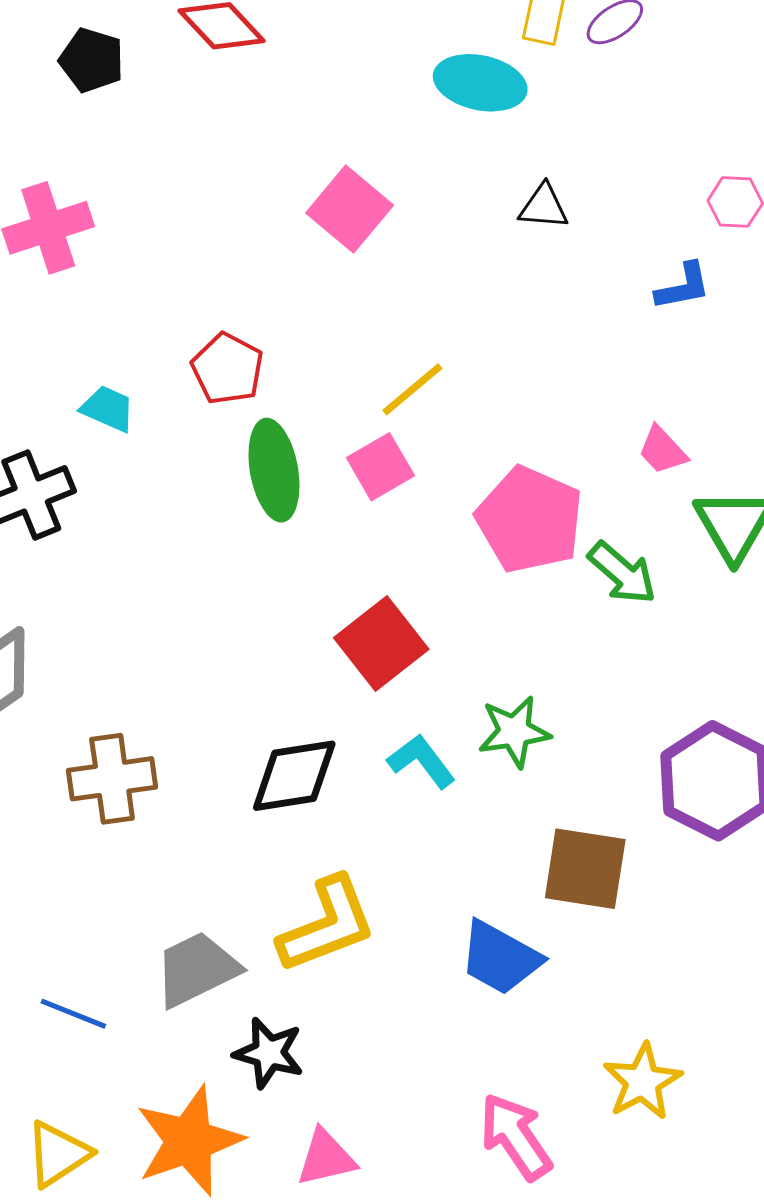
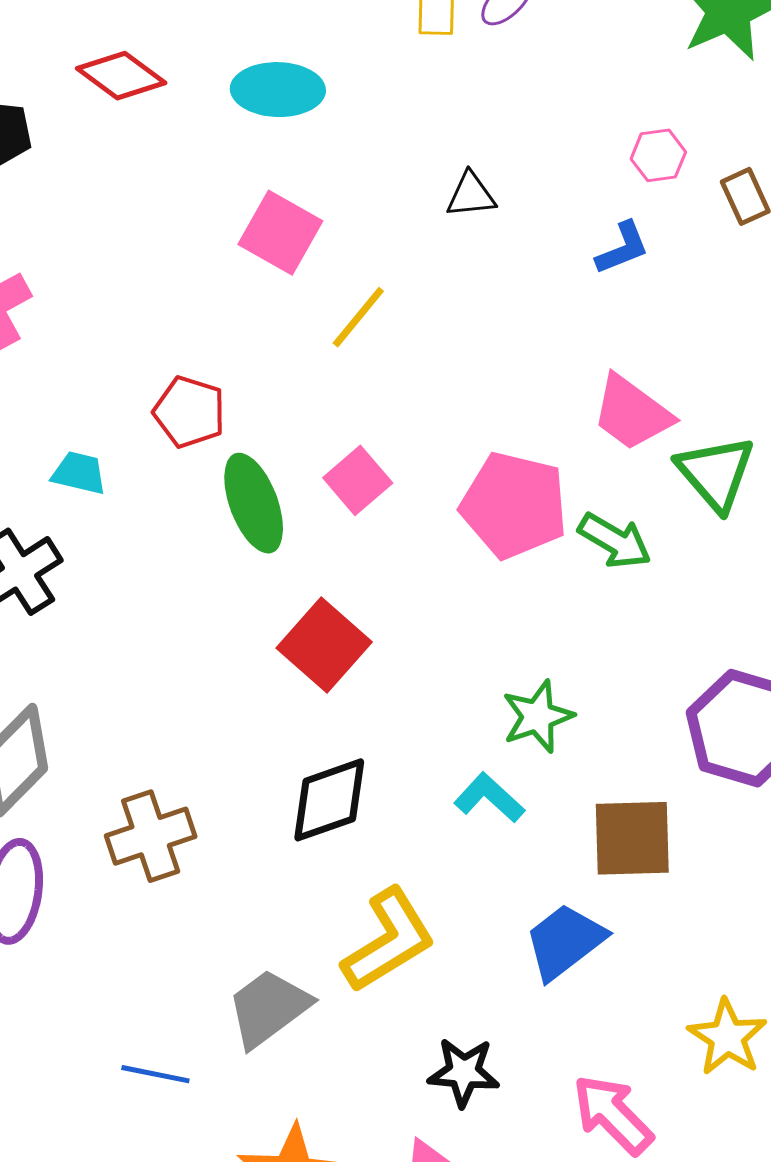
cyan ellipse: (480, 83) -> (278, 90), moved
yellow line: (412, 389) -> (358, 317), moved
pink trapezoid: (662, 450) -> (632, 413), size x1.6
red square: (381, 643) -> (324, 645), moved
cyan L-shape: (421, 761) -> (489, 798), moved
blue trapezoid: (500, 958) -> (565, 941), turned 124
black star: (269, 1053) -> (464, 1072), moved

